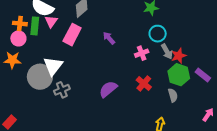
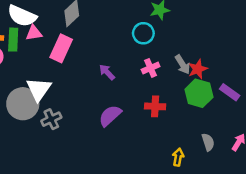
pink triangle: (51, 21) -> (34, 33), turned 48
cyan circle: (158, 34) -> (143, 33), moved
purple arrow: (109, 38) -> (107, 72), moved
red cross: (144, 83) -> (155, 106), turned -35
gray semicircle: (173, 95) -> (208, 142), moved

